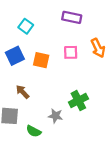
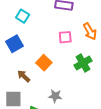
orange square: (41, 60) -> (44, 63), moved, turned 35
green cross: (78, 101) -> (83, 63), moved

